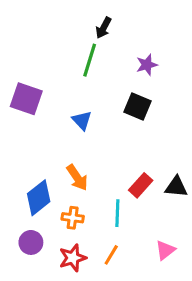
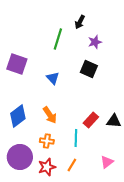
black arrow: (104, 28) -> (80, 22), moved
blue diamond: (39, 198) -> (18, 116), moved
purple circle: (31, 242) -> (20, 157), size x1.6

